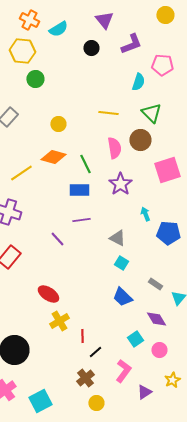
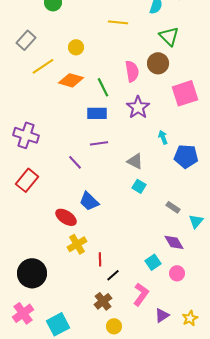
yellow line: (108, 113) -> (118, 22), moved
yellow line: (21, 173) -> (43, 66), moved
blue trapezoid: (122, 297) -> (89, 201), moved
yellow star: (172, 380) -> (190, 318), moved

